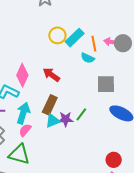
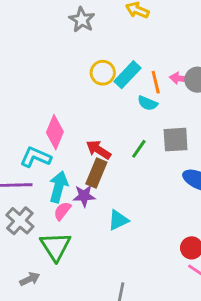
red arrow: (51, 75) -> (98, 150), moved
green line: (81, 114) -> (139, 149), moved
purple star: (66, 119) -> (84, 196), moved
cyan triangle: (53, 121) -> (118, 220), moved
green triangle: (19, 154) -> (56, 246), turned 45

